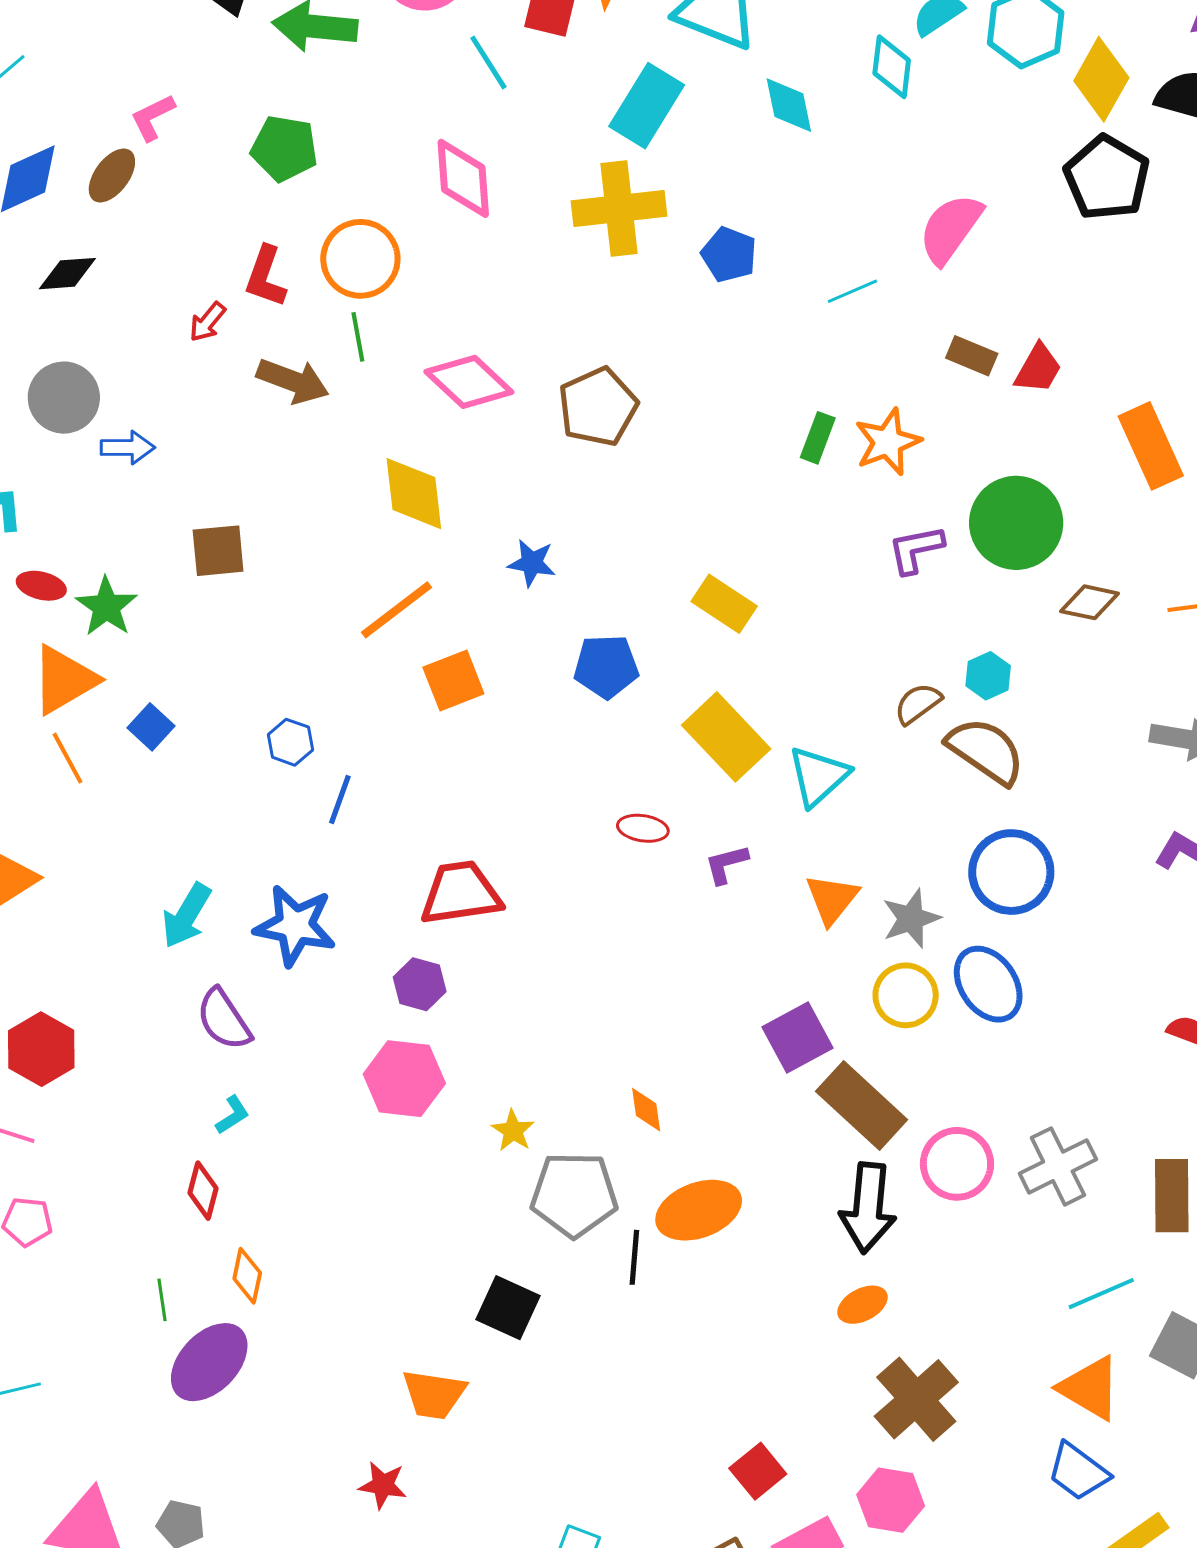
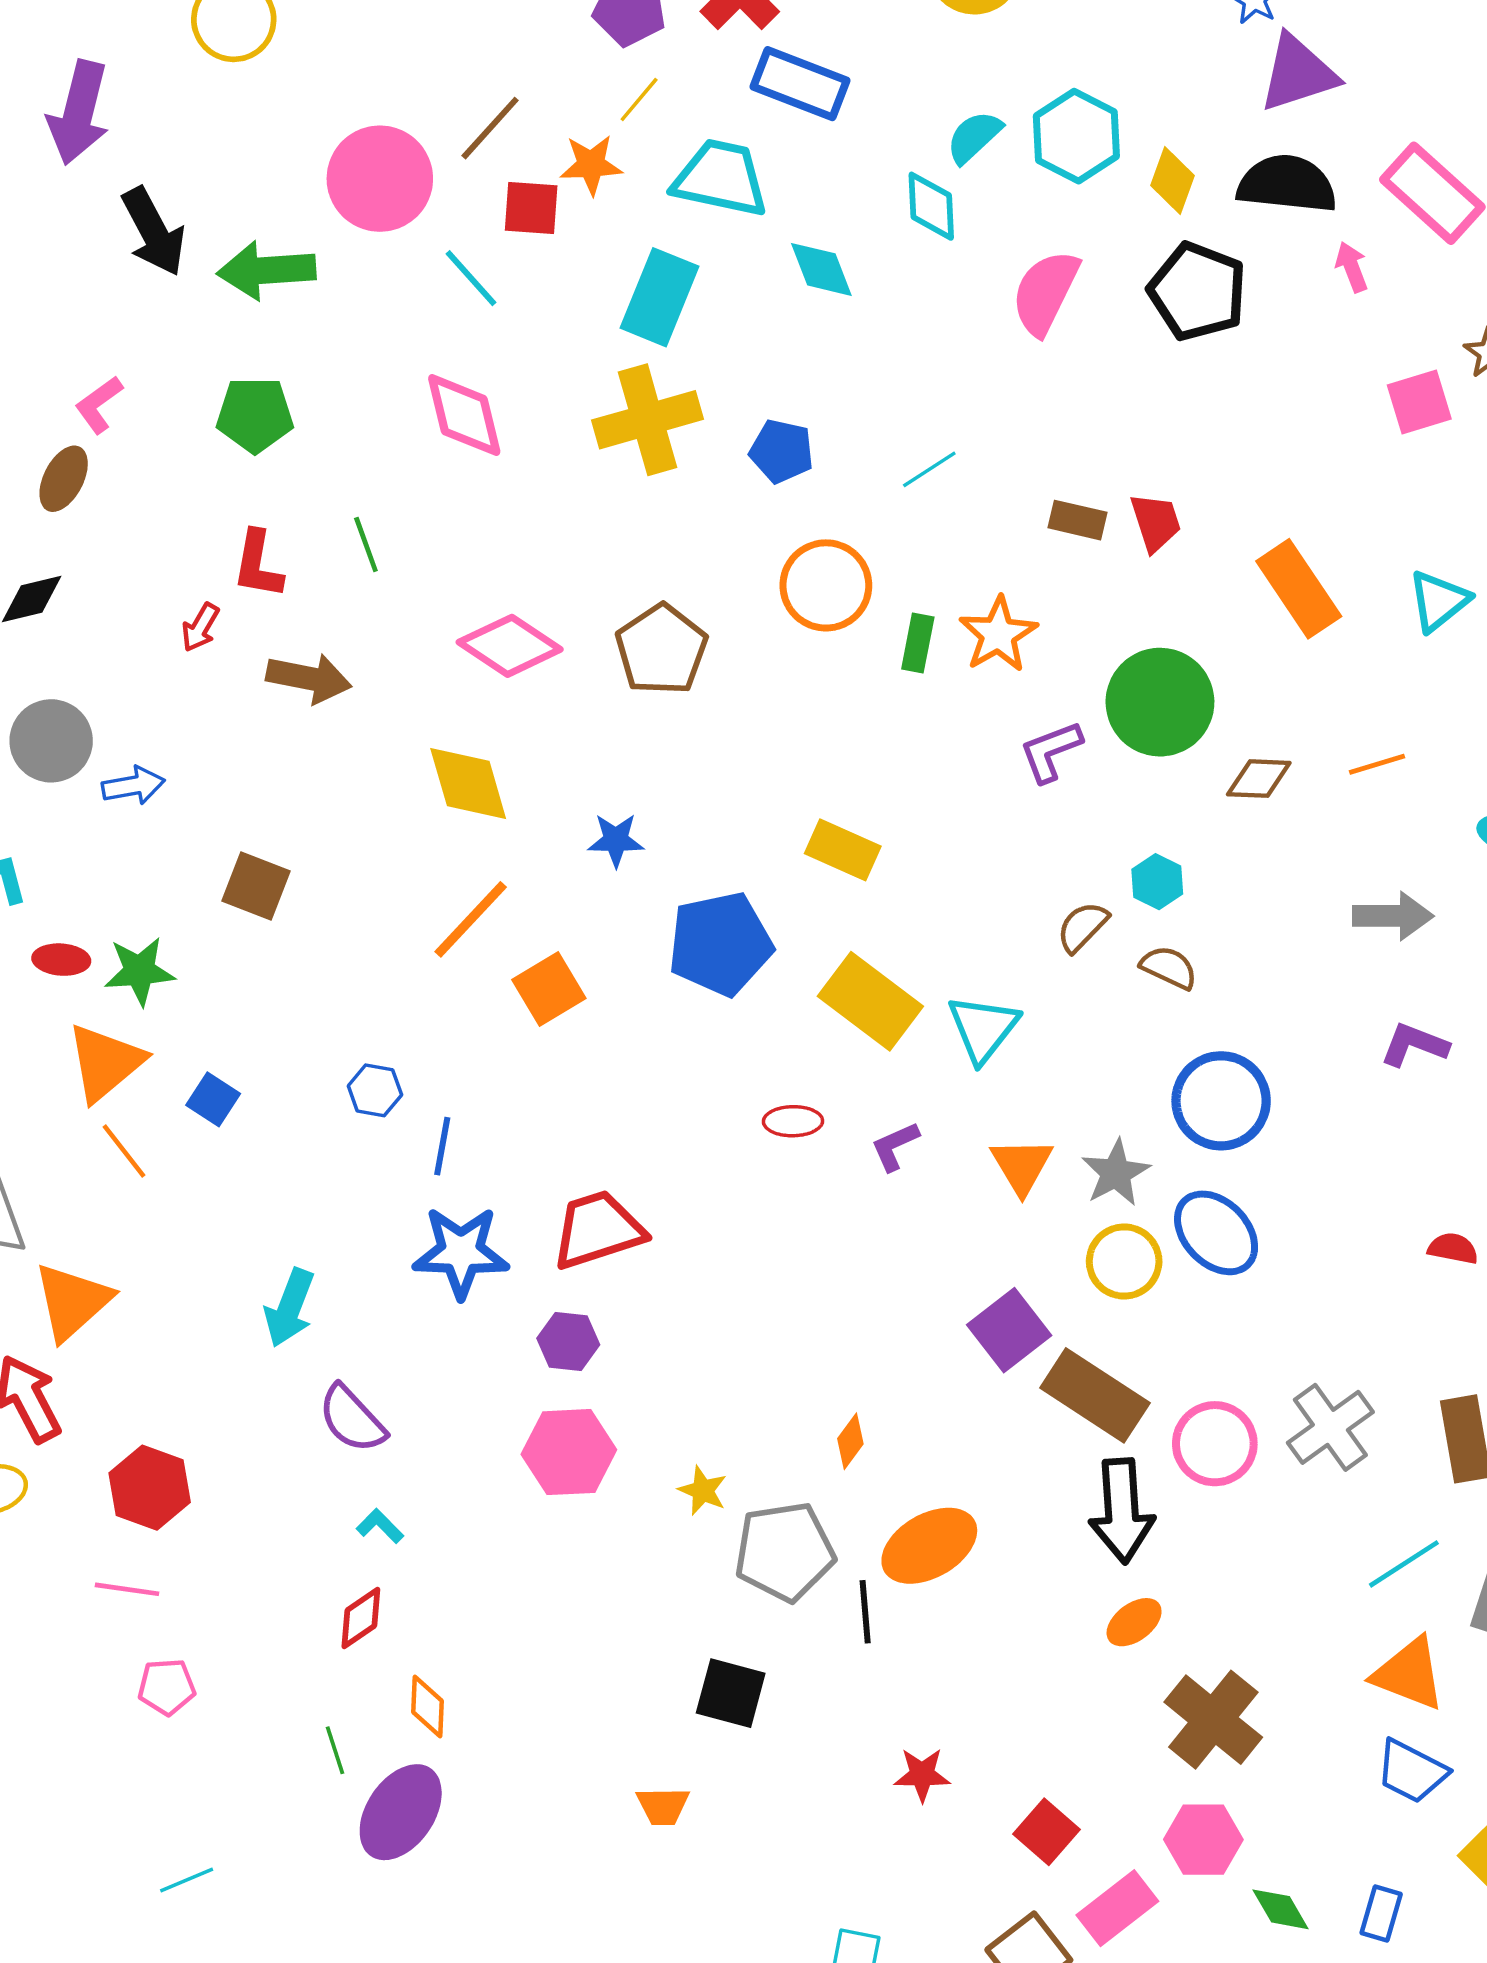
yellow diamond: (1101, 79) -> (1172, 180), size x0.7
pink semicircle: (950, 229) -> (1045, 292), moved
orange circle: (360, 259) -> (826, 585), moved
green line: (358, 337) -> (366, 545), moved
red trapezoid: (1038, 369) -> (1156, 522), turned -38
brown square: (218, 551) -> (256, 886), turned 36
green star: (106, 607) -> (139, 971), turned -30
blue pentagon: (606, 666) -> (720, 944), size x1.4
brown semicircle: (986, 751) -> (1169, 967), size x0.6
blue star: (295, 926) -> (461, 1252), moved
orange diamond: (646, 1110) -> (850, 1441), turned 54
cyan L-shape: (232, 1115) -> (380, 1526), turned -93
red diamond: (203, 1191) -> (361, 1618), turned 50
orange trapezoid: (434, 1394) -> (663, 1806), size x0.7
red star: (383, 1485) -> (922, 1775), moved

